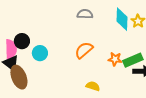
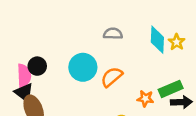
cyan circle: (40, 53) -> (83, 67), moved, size x1.5
orange star: (115, 59) -> (145, 99), moved

